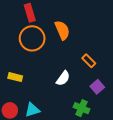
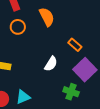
orange circle: (32, 38) -> (18, 27), size x0.6
purple square: (97, 87) -> (85, 70), size x1.6

